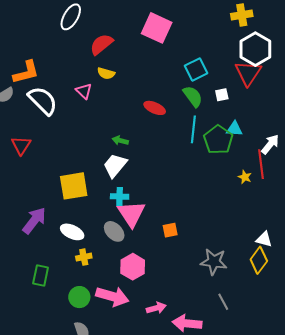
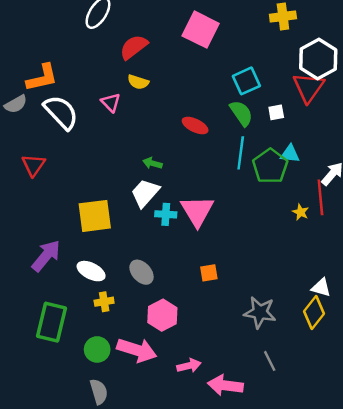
yellow cross: (242, 15) -> (283, 17), moved
cyan cross: (120, 197) -> (166, 214), moved
pink triangle: (131, 214) -> (197, 211), moved
green rectangle: (41, 276) -> (51, 322), size x1.5

